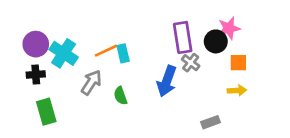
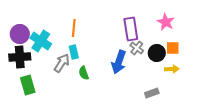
pink star: (229, 28) -> (166, 22), turned -30
black circle: (216, 41) -> (157, 53), moved
orange line: (106, 51) -> (74, 28), moved, turned -60
cyan rectangle: (123, 53) -> (74, 52), moved
black cross: (36, 75) -> (20, 57), size x1.5

